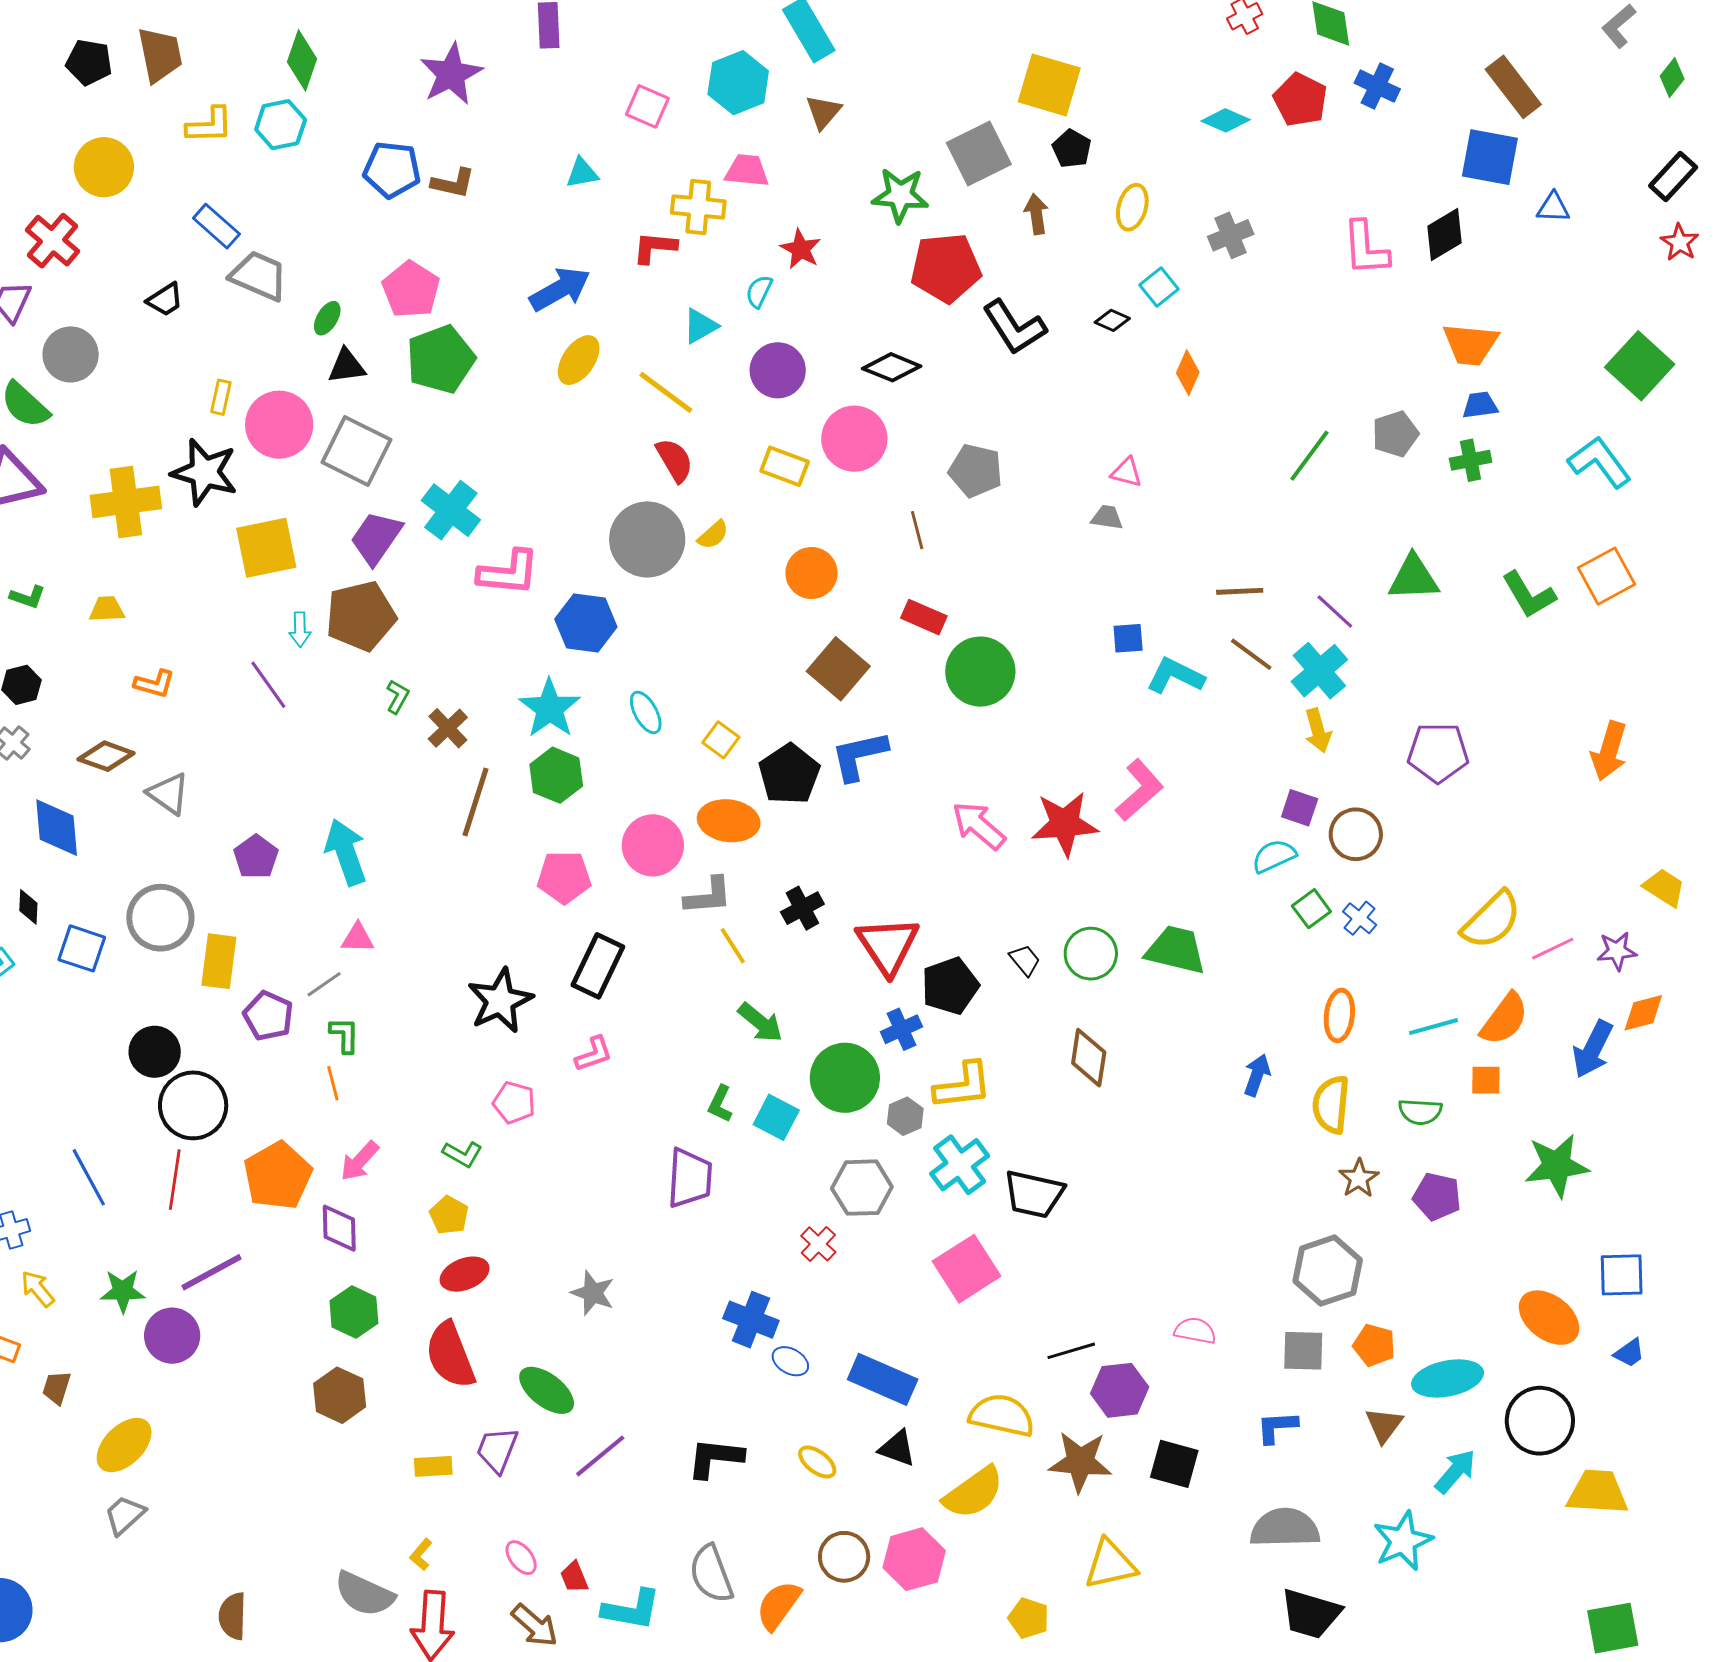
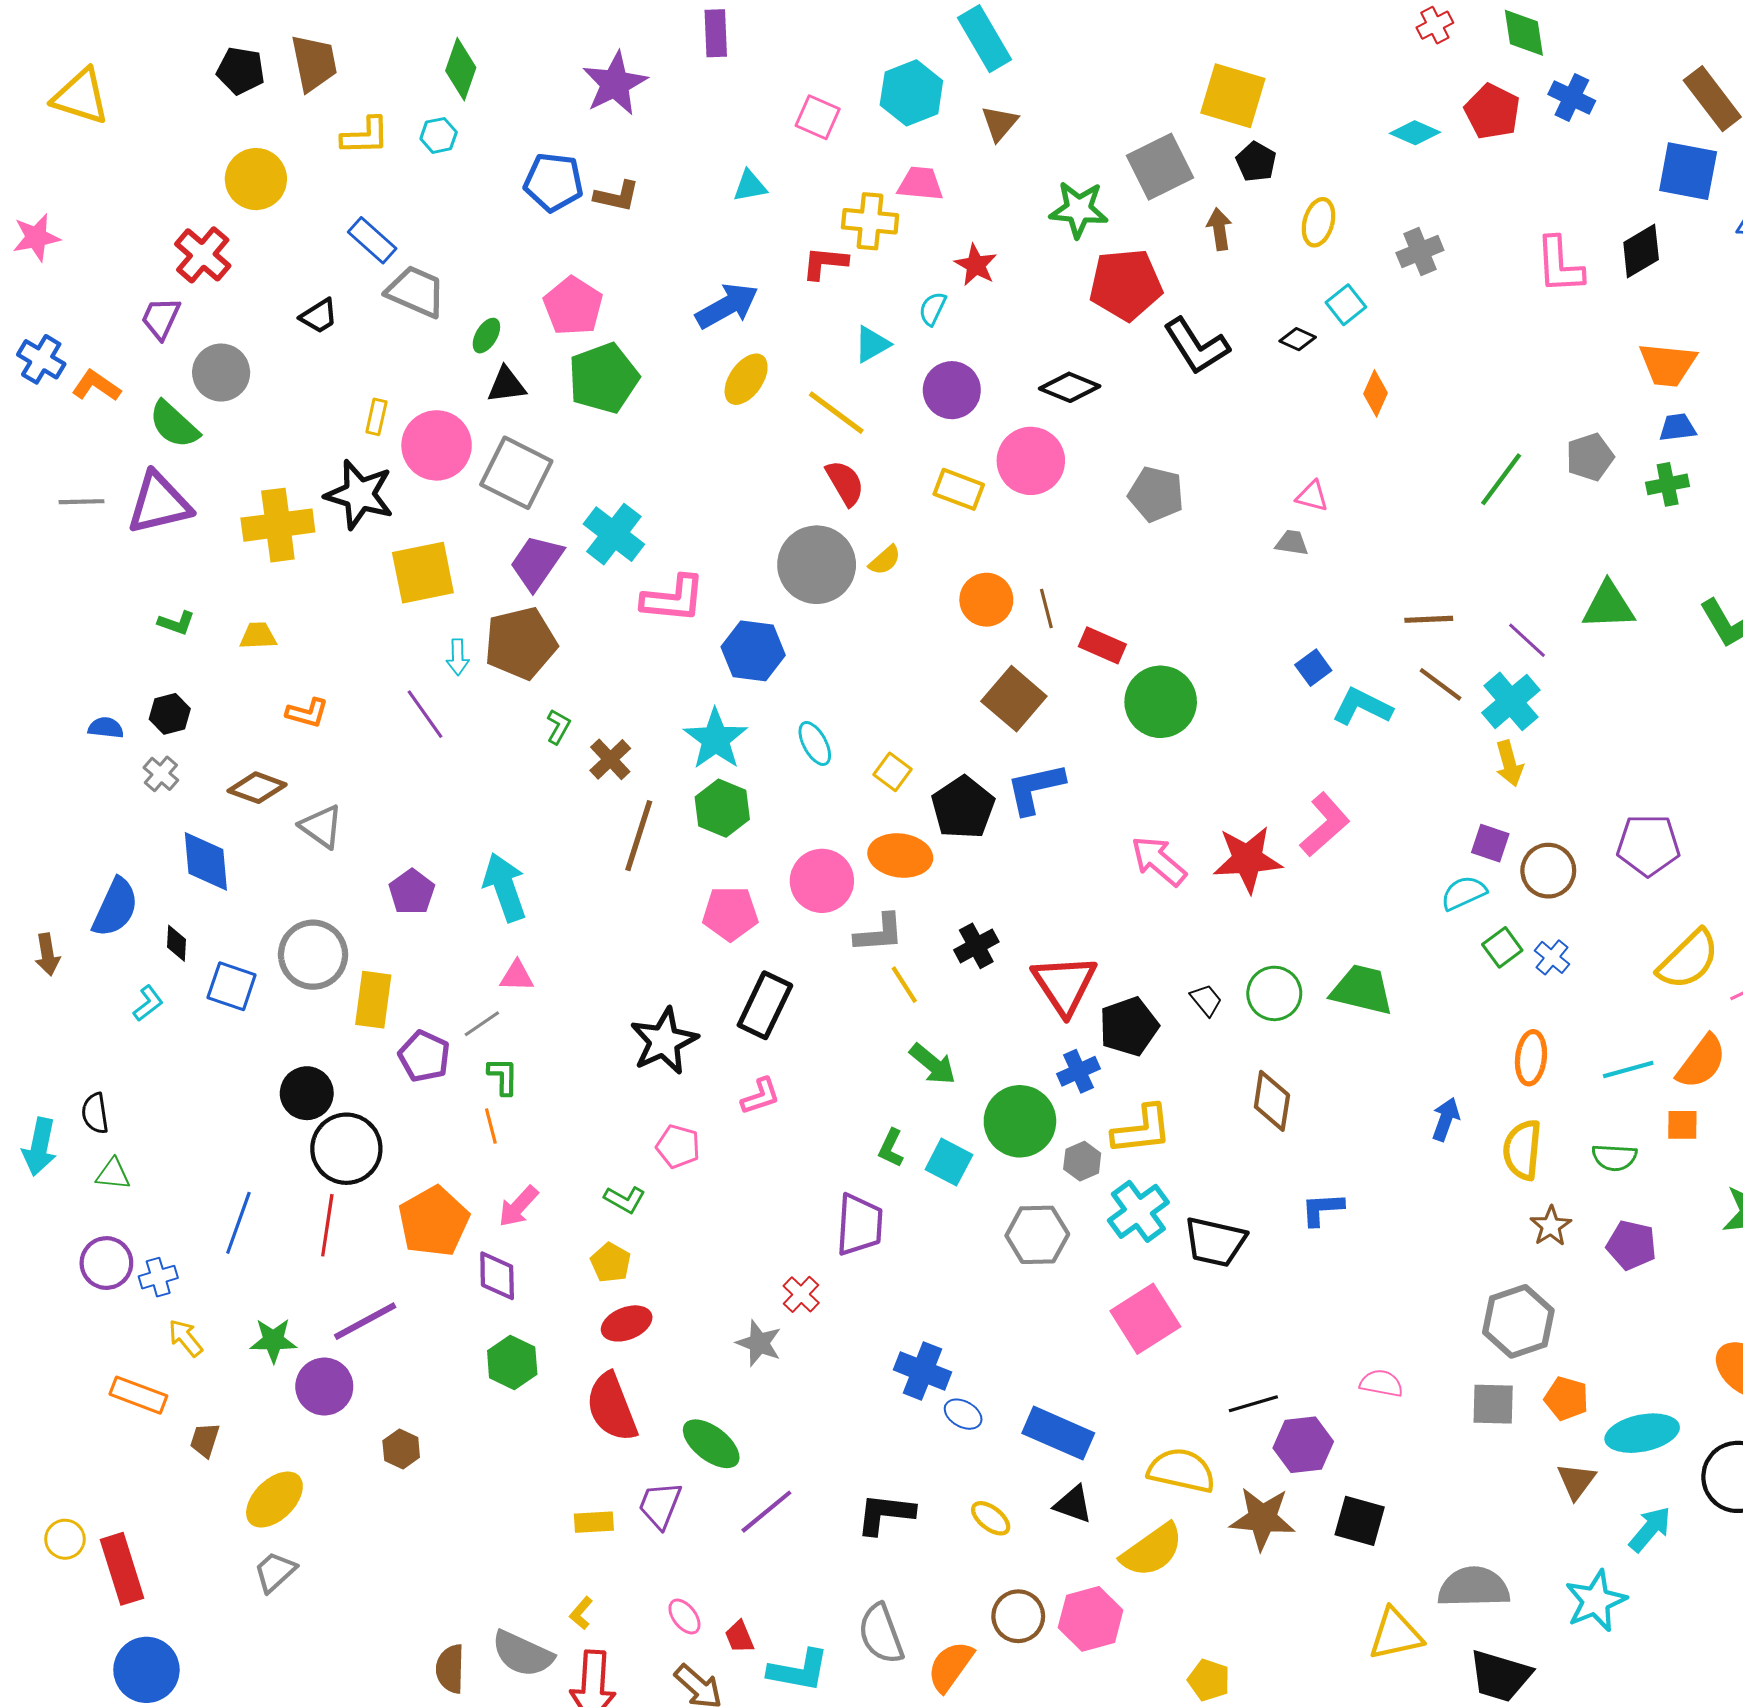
cyan hexagon: (281, 125) -> (439, 135), size x0.7
brown line: (917, 530) -> (1046, 609), moved
blue square: (1128, 638) -> (1313, 668), turned -32
purple pentagon: (1438, 753) -> (1648, 845), moved
blue line: (89, 1177) -> (238, 1223), turned 48
red cross: (818, 1244) -> (801, 1294), moved
brown hexagon: (340, 1395) -> (401, 1449), moved, size x0.7
blue L-shape: (1277, 1427) -> (1322, 1209), moved
yellow triangle: (1110, 1564) -> (1396, 1634), moved
brown semicircle: (233, 1616) -> (450, 1669), moved

